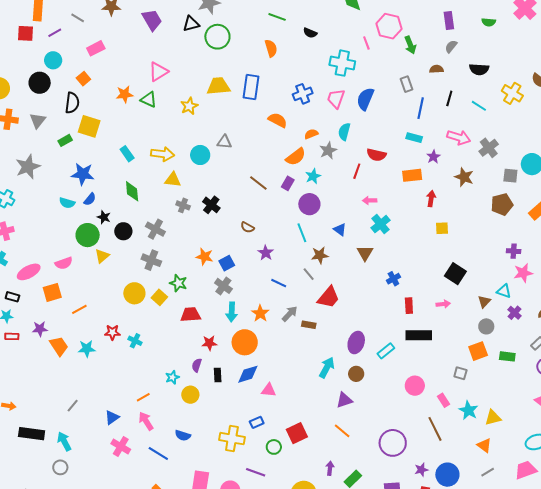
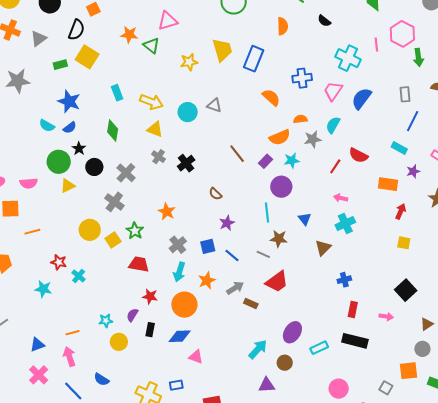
yellow trapezoid: (218, 86) -> (222, 50), turned 65
blue square: (227, 263) -> (208, 246), moved
gray line: (309, 274) -> (263, 254), turned -40
cyan star: (87, 349) -> (43, 289), moved

